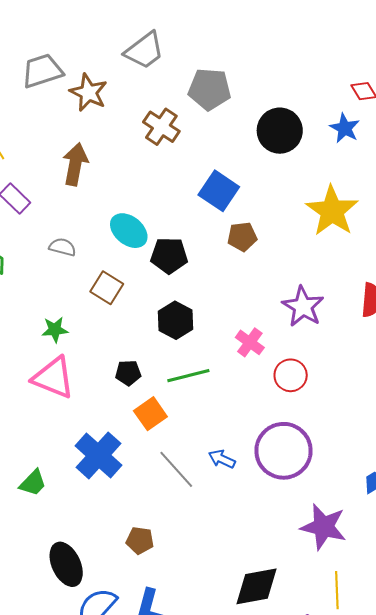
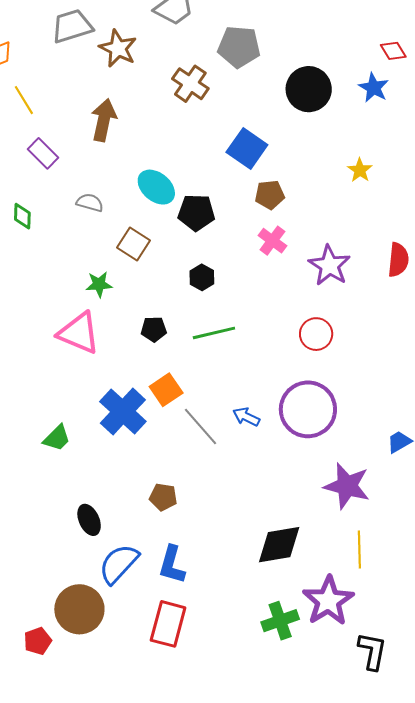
yellow star: (332, 211) -> (360, 170), size x0.5
black hexagon: (176, 320) -> (202, 277), size x0.7
green star: (55, 330) -> (99, 284), moved
pink cross: (250, 342) -> (272, 241), moved
orange square: (150, 414) -> (166, 390), moved
black ellipse: (66, 564) -> (89, 520), size x0.7

